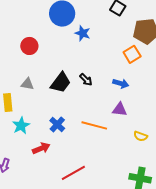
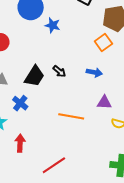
purple triangle: (120, 109) -> (104, 102), moved
blue cross: (57, 124) -> (20, 103), moved
red arrow: (41, 148) -> (20, 143), turned -60

